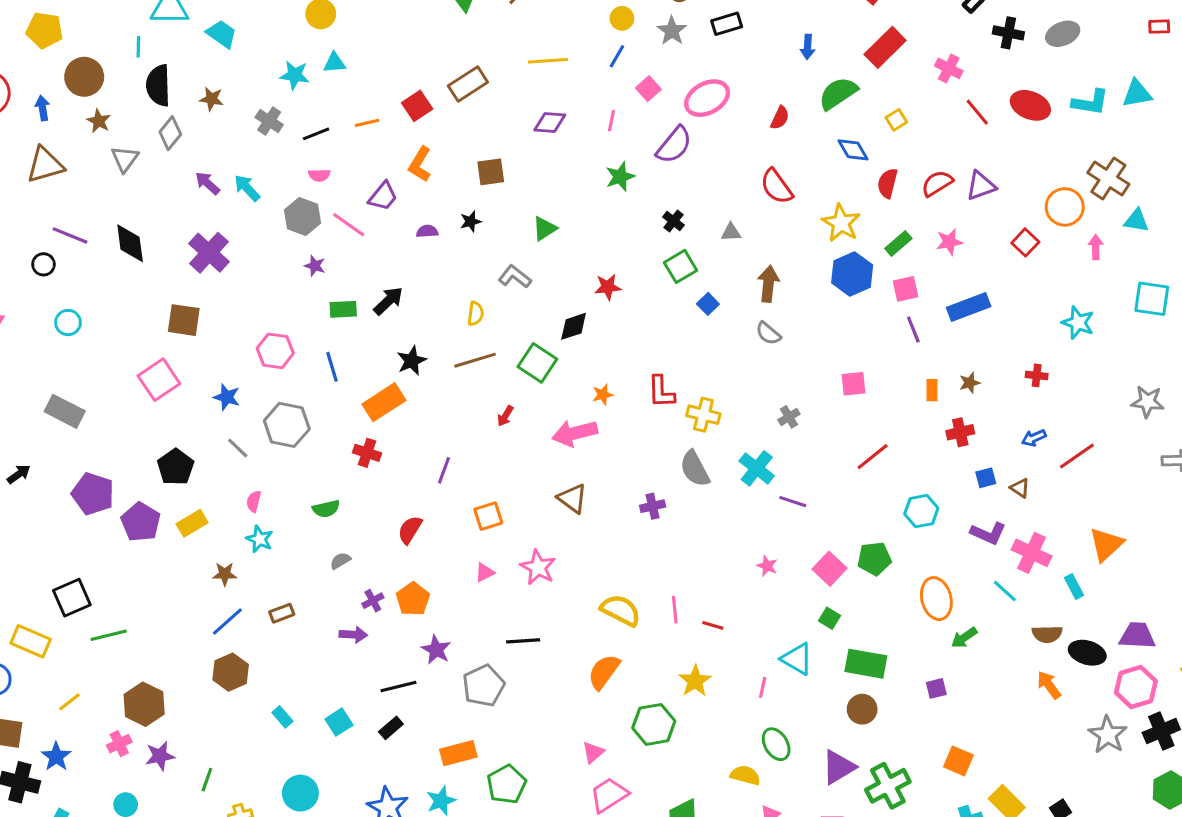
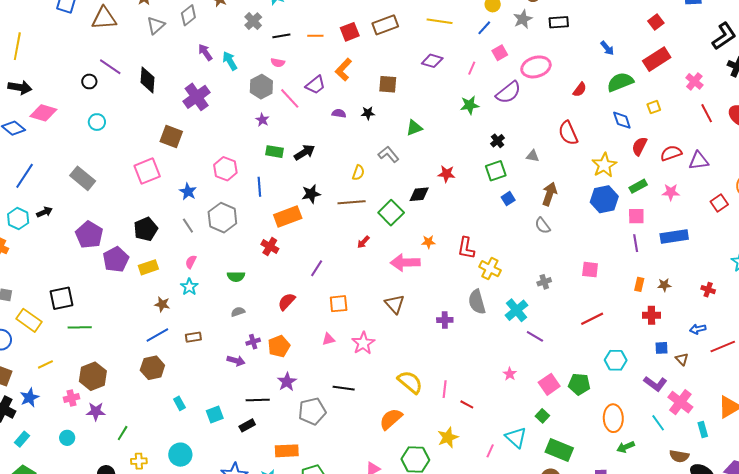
blue arrow: (808, 47) -> (607, 48), turned -56

